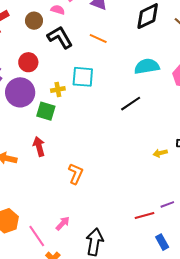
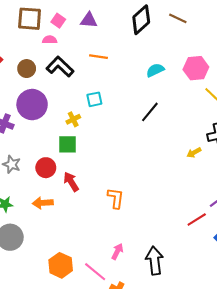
brown circle: (34, 21) -> (27, 69), moved
red circle: (28, 62) -> (46, 168), moved
cyan semicircle: (147, 66) -> (155, 70), size x0.7
cyan square: (83, 77) -> (94, 99), size x0.7
purple circle: (20, 92) -> (32, 105), moved

